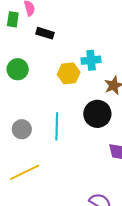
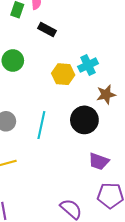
cyan cross: (91, 60) -> (88, 65), turned -30

